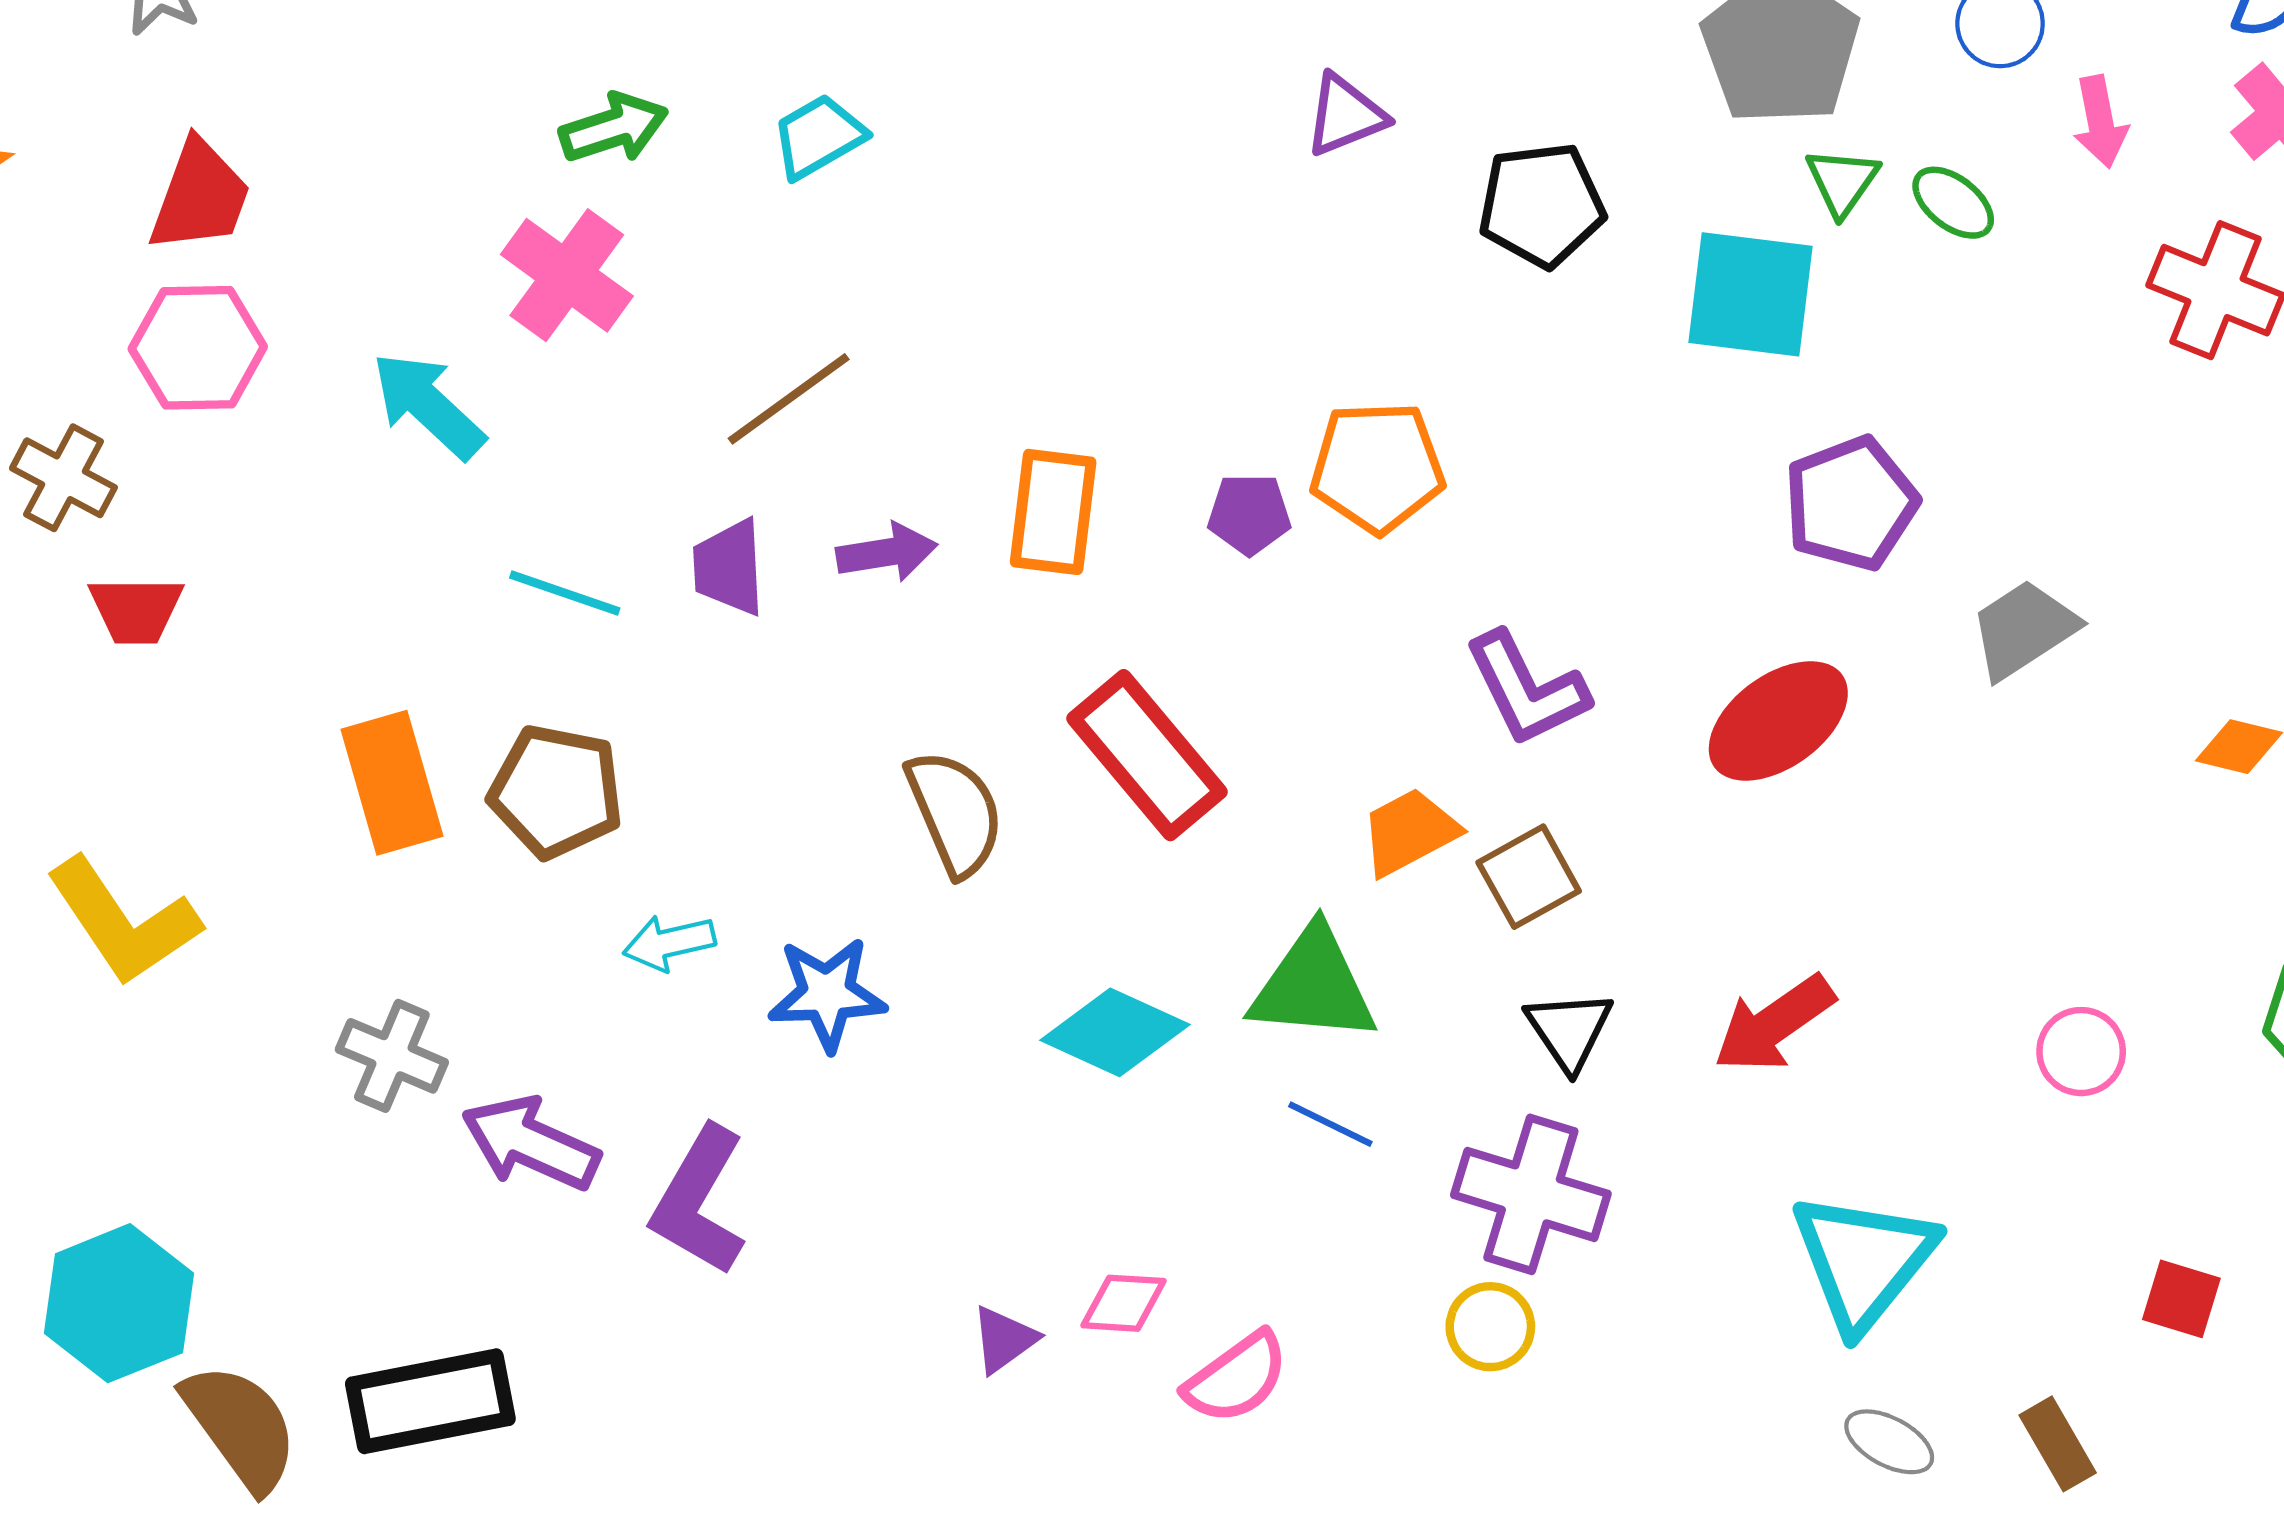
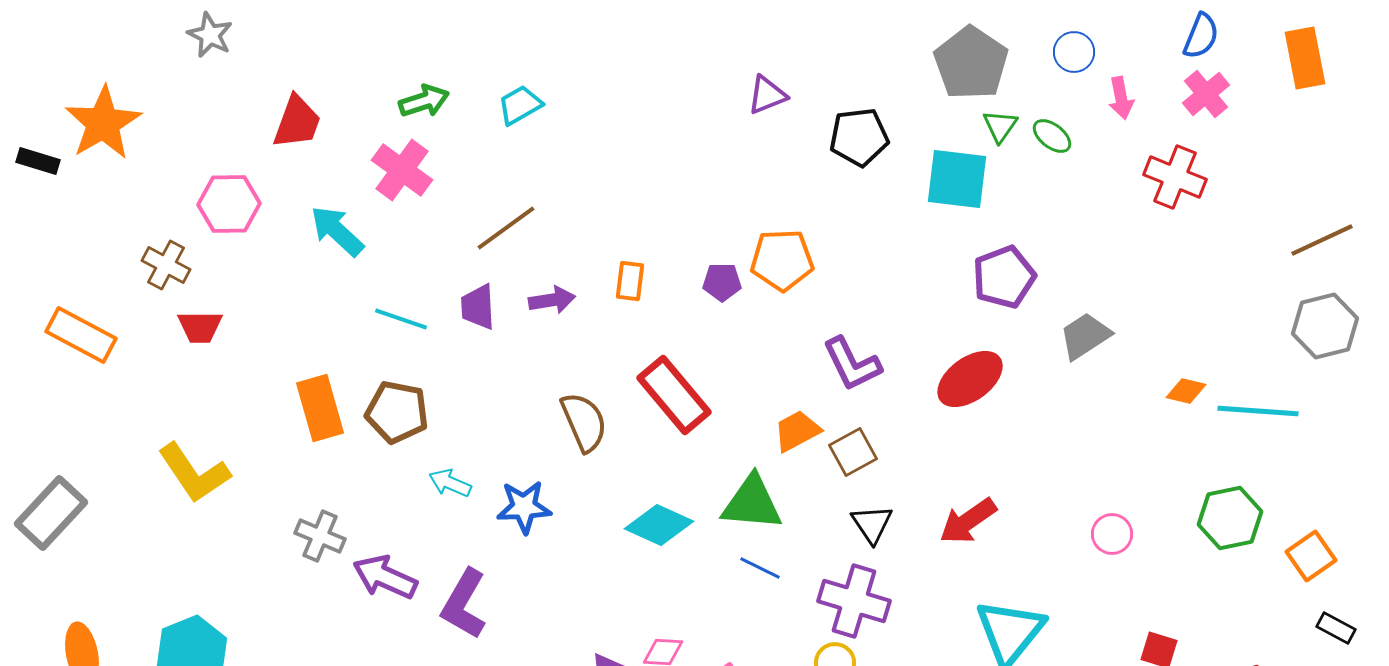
red trapezoid: (200, 196) -> (297, 122), moved
orange rectangle: (1053, 512) -> (630, 281), size x0.7
cyan arrow: (669, 943) -> (450, 483), turned 36

